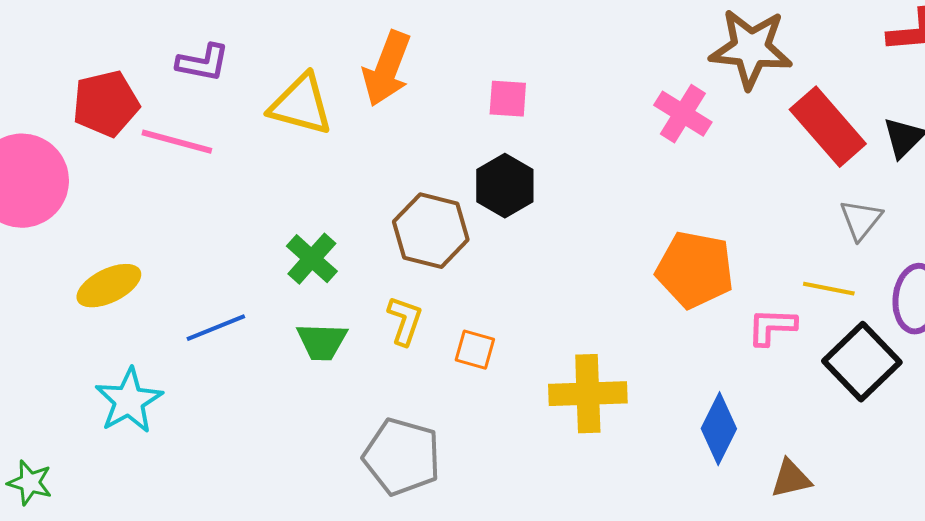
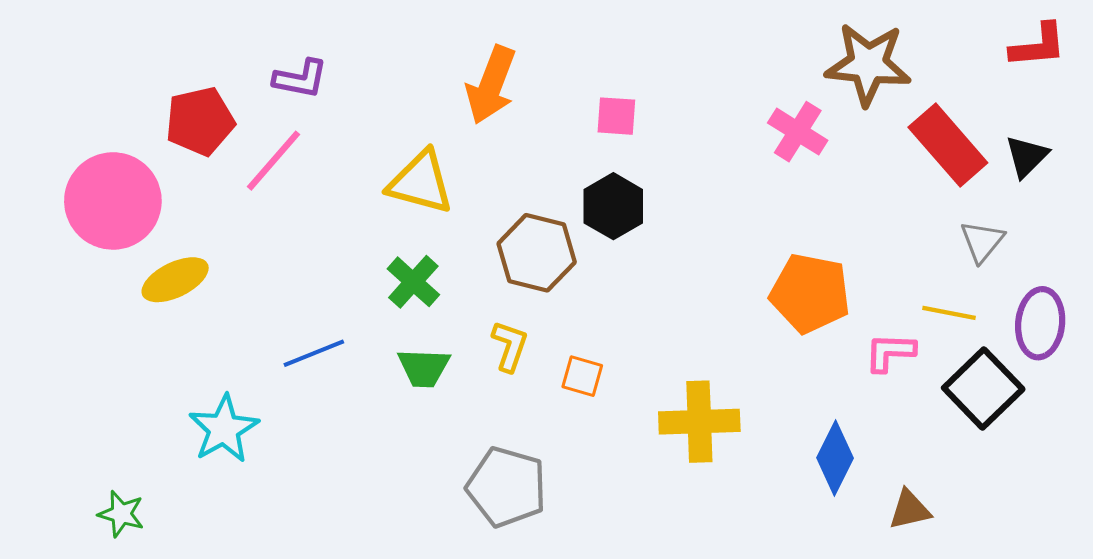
yellow triangle: (301, 105) -> (421, 182), moved
pink line: (177, 142) -> (274, 161), turned -64
yellow ellipse: (109, 286) -> (175, 280), moved

